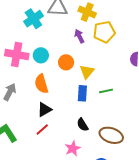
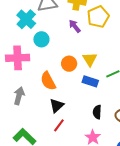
cyan circle: (41, 55) -> (41, 39), moved
orange circle: (66, 62) -> (69, 64), moved
blue rectangle: (82, 93) -> (90, 81), turned -63
black semicircle: (83, 125) -> (97, 112), turned 48

